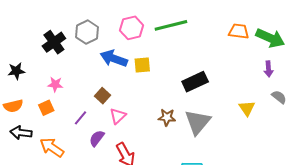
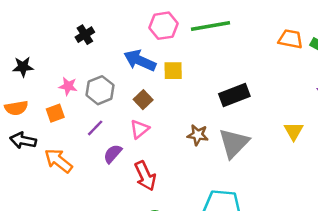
gray hexagon: (87, 32) -> (100, 90), moved
black cross: (54, 42) -> (85, 35), moved, size x0.7
brown square: (102, 96) -> (143, 100), moved

